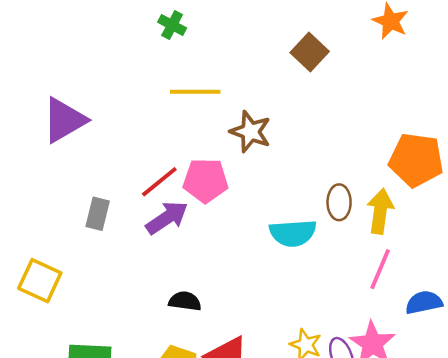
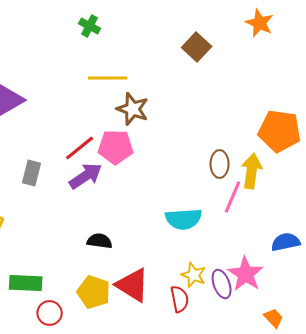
brown star: (250, 132) -> (133, 109), moved
cyan semicircle: (293, 233) -> (184, 219), moved
pink line: (380, 269) -> (233, 197), moved

